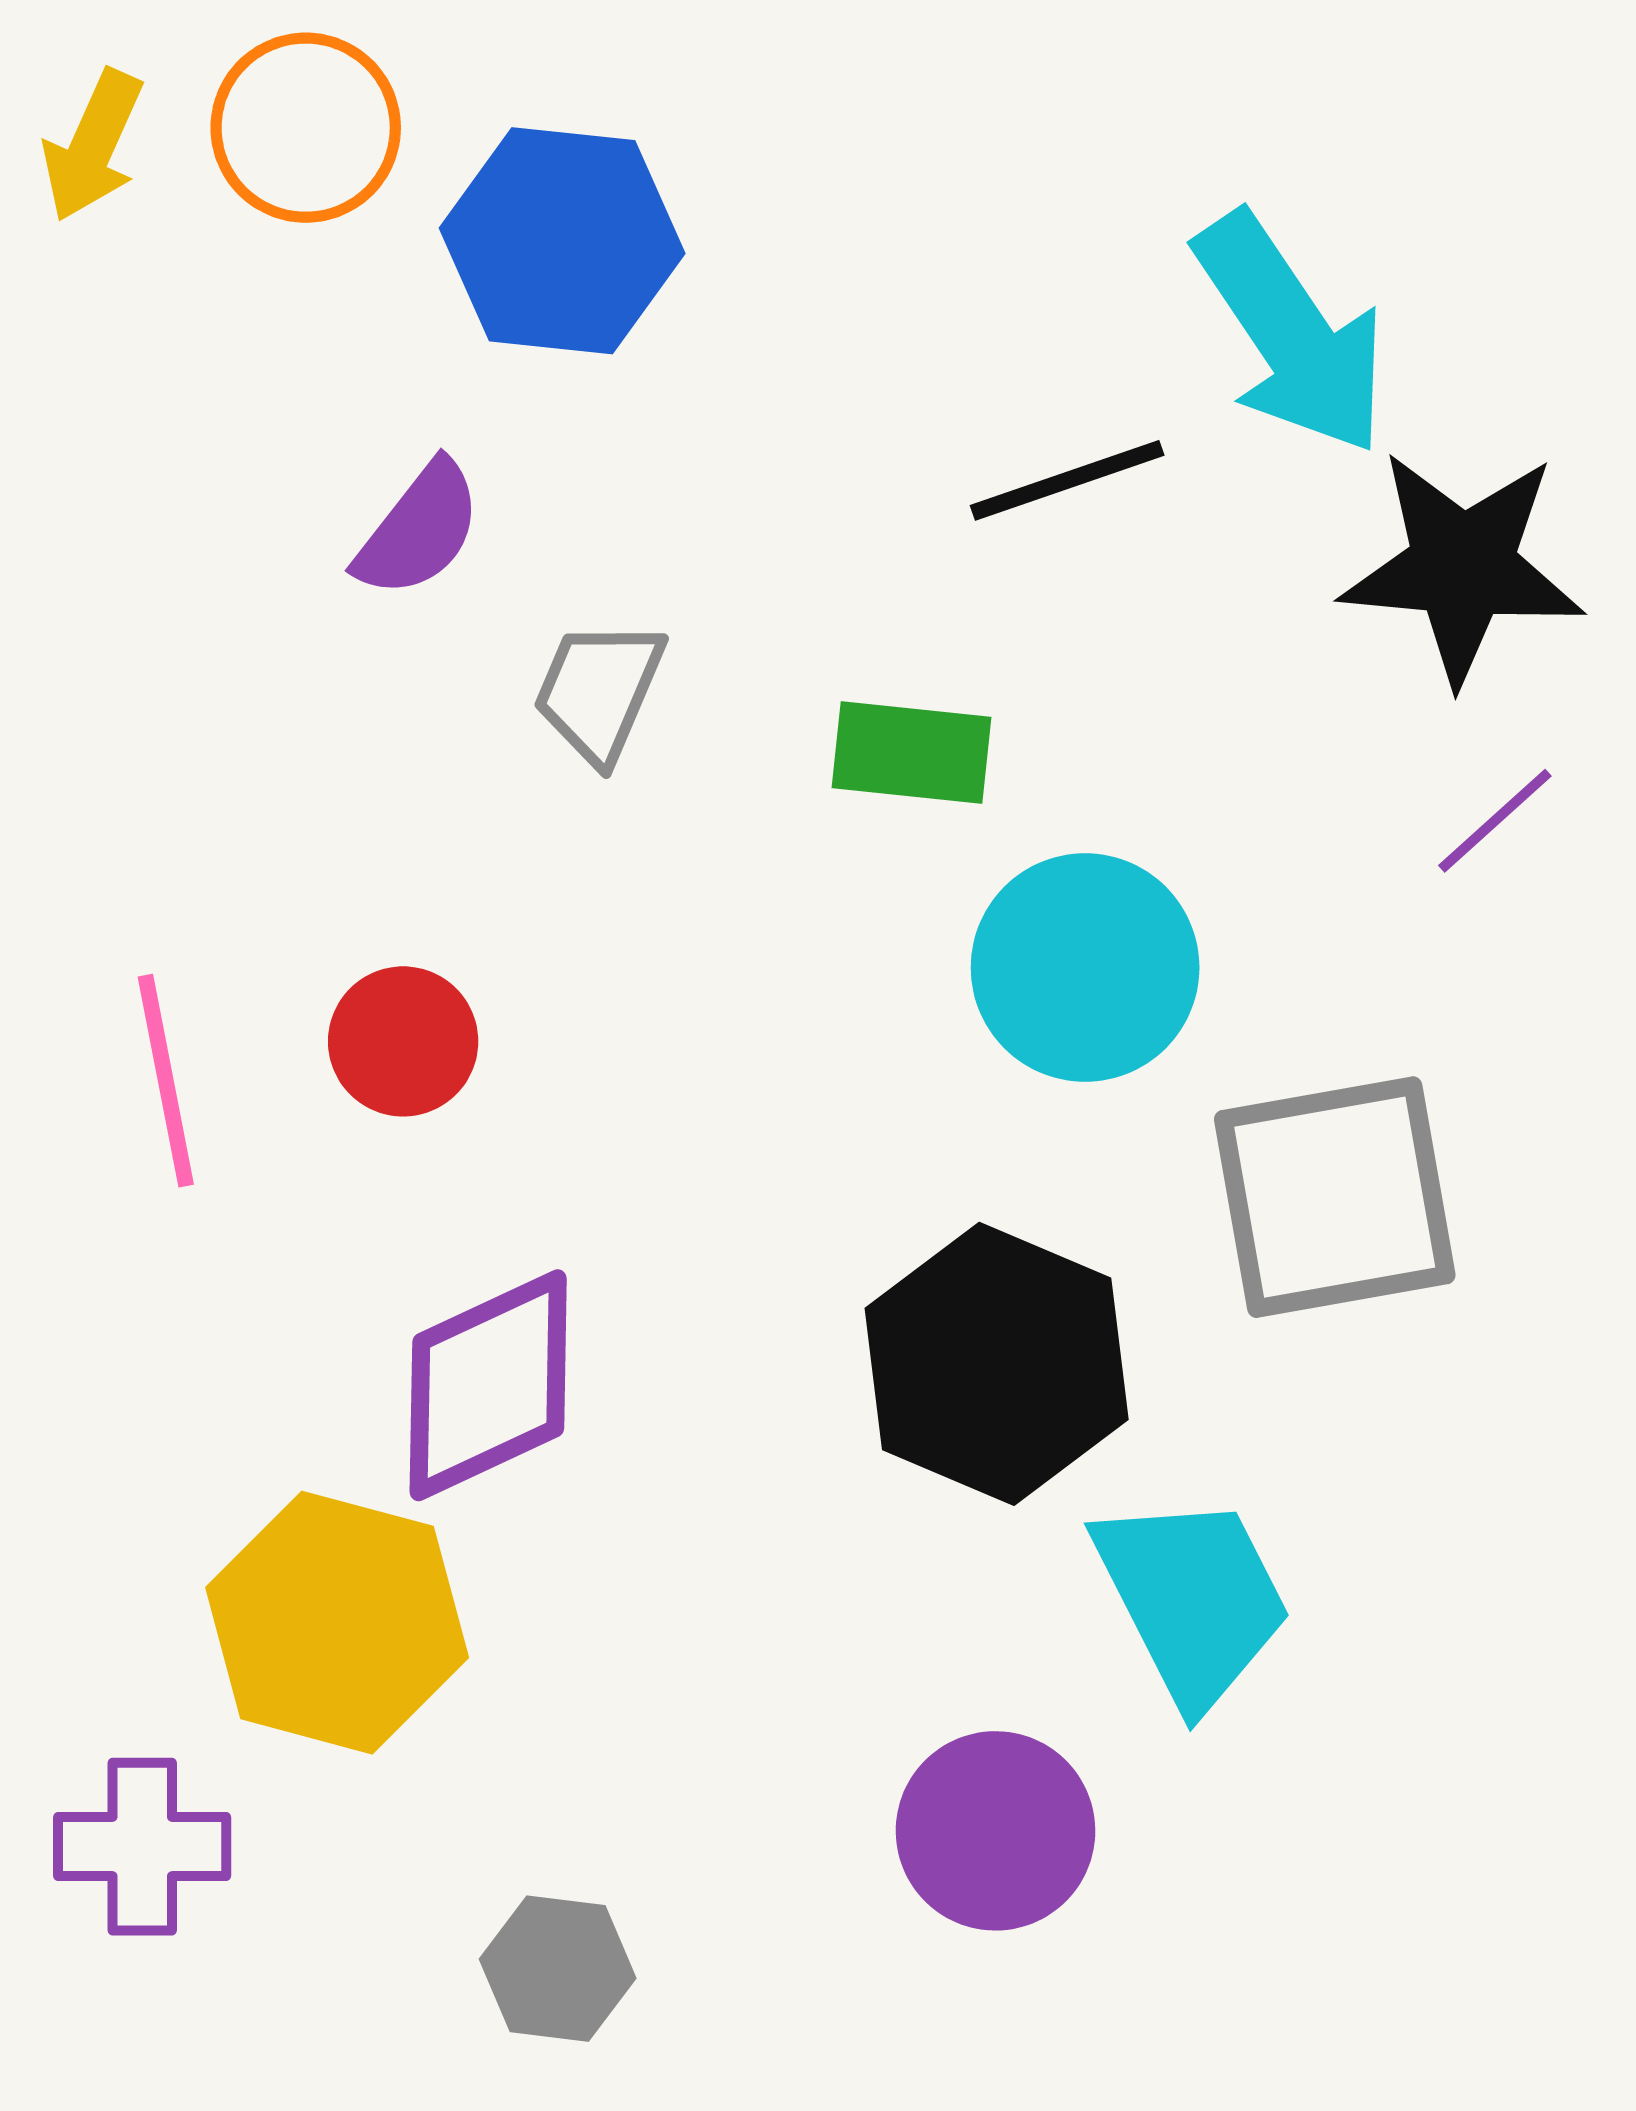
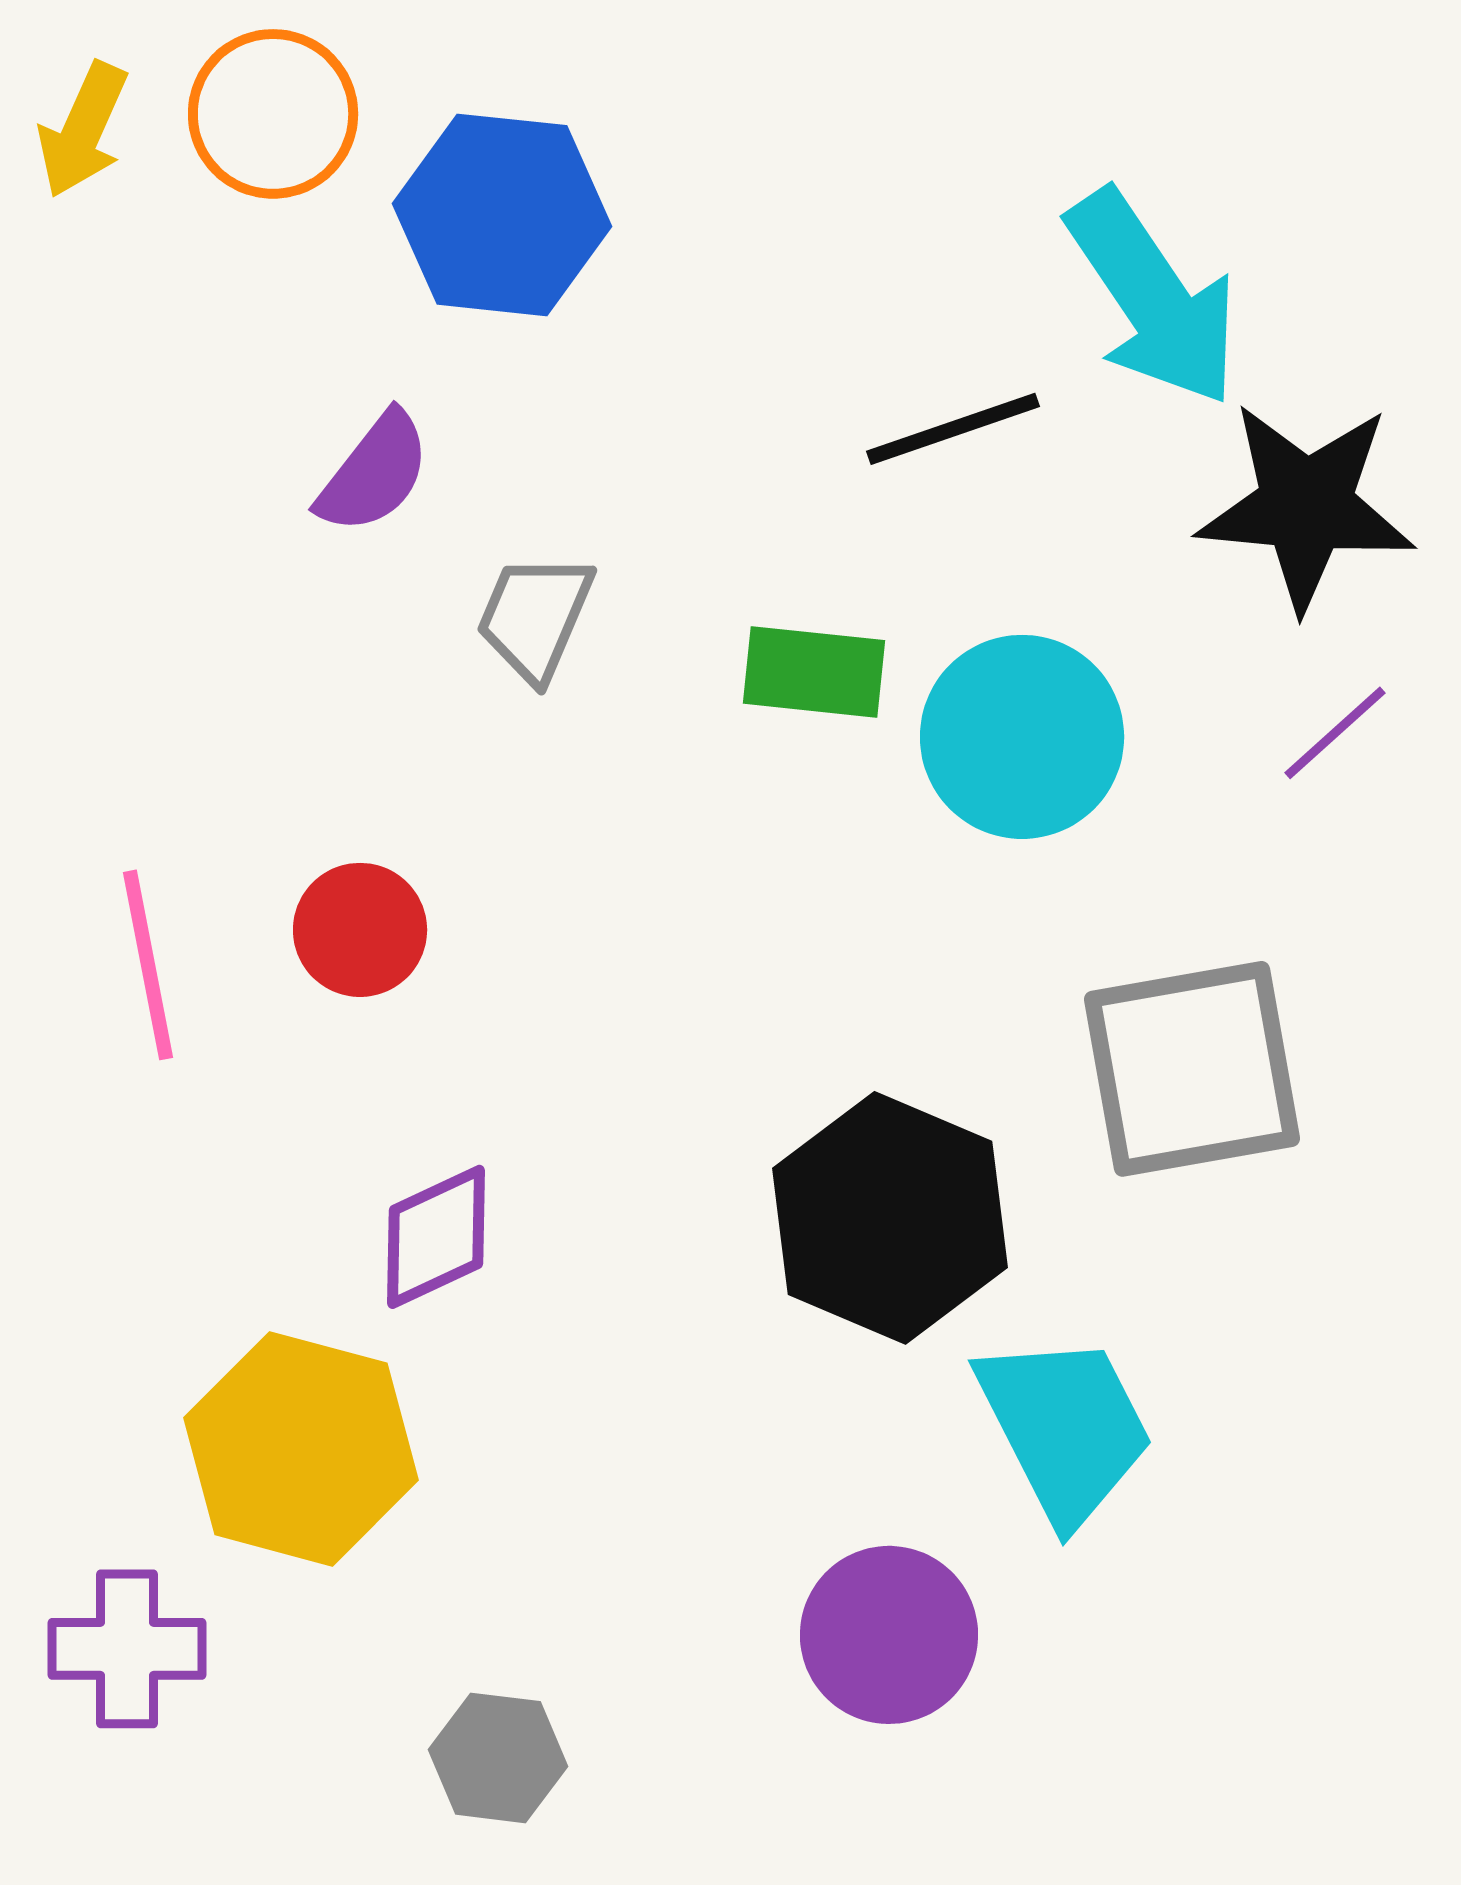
cyan circle: (1085, 968) -> (1022, 737), moved
purple diamond: (488, 1385) -> (436, 1237), size x0.7

